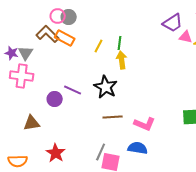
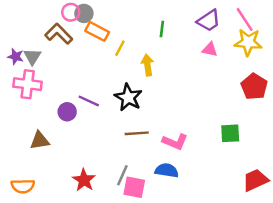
pink triangle: (186, 37) -> (210, 49), moved
orange rectangle: (65, 38) -> (97, 31), moved
green line: (120, 43) -> (162, 29), moved
red star: (56, 153) -> (84, 180), moved

